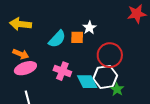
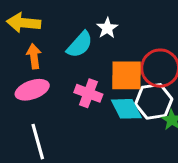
white star: (89, 28) -> (107, 28), moved
orange square: (77, 37) -> (127, 75), moved, size x1.6
orange arrow: (21, 54) -> (34, 56), moved, turned -119

